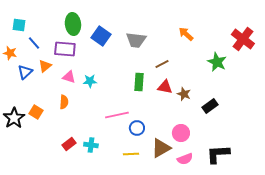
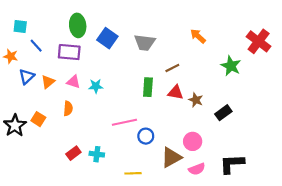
orange triangle: (45, 66) -> (48, 82), moved
yellow line: (131, 154) -> (133, 173), moved

